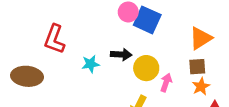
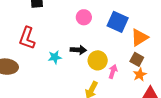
blue square: (147, 20) -> (118, 22), moved
brown square: (197, 67) -> (137, 59), turned 32

